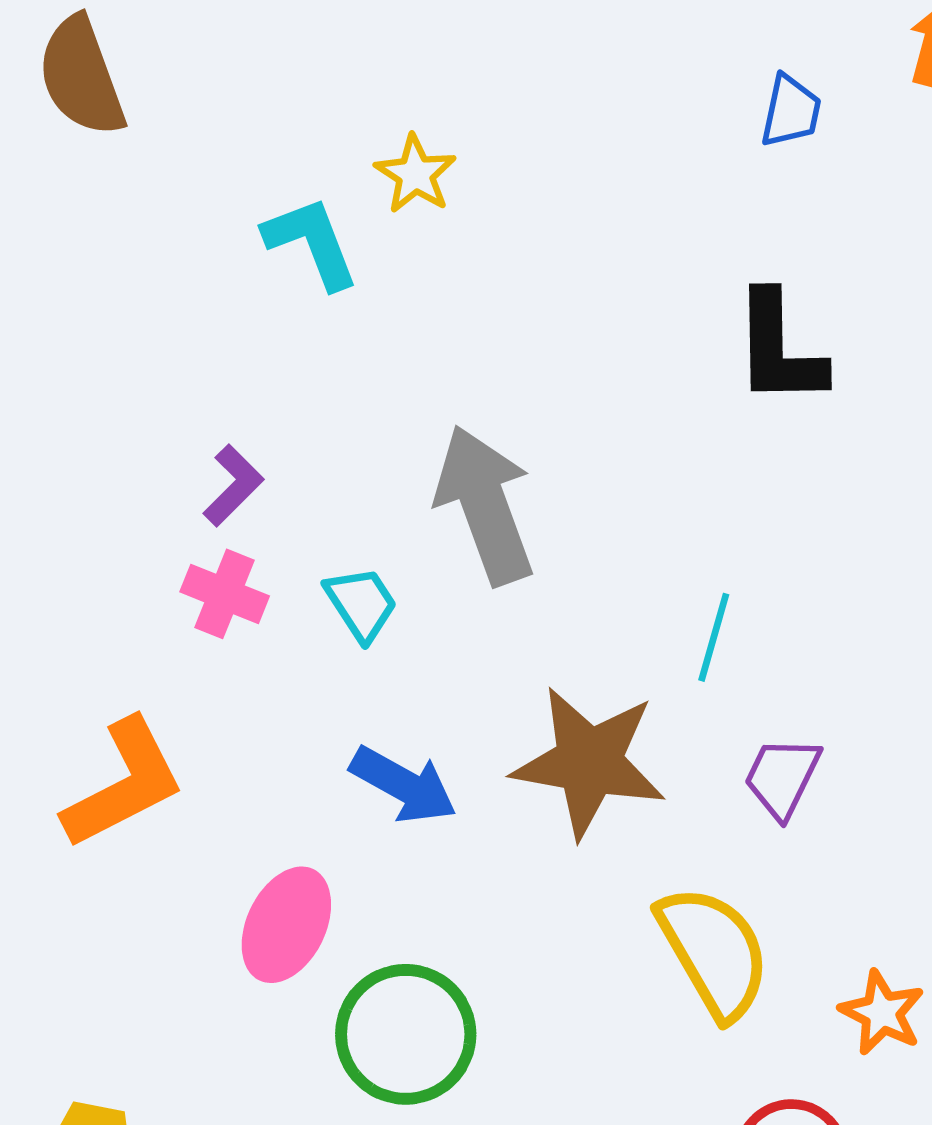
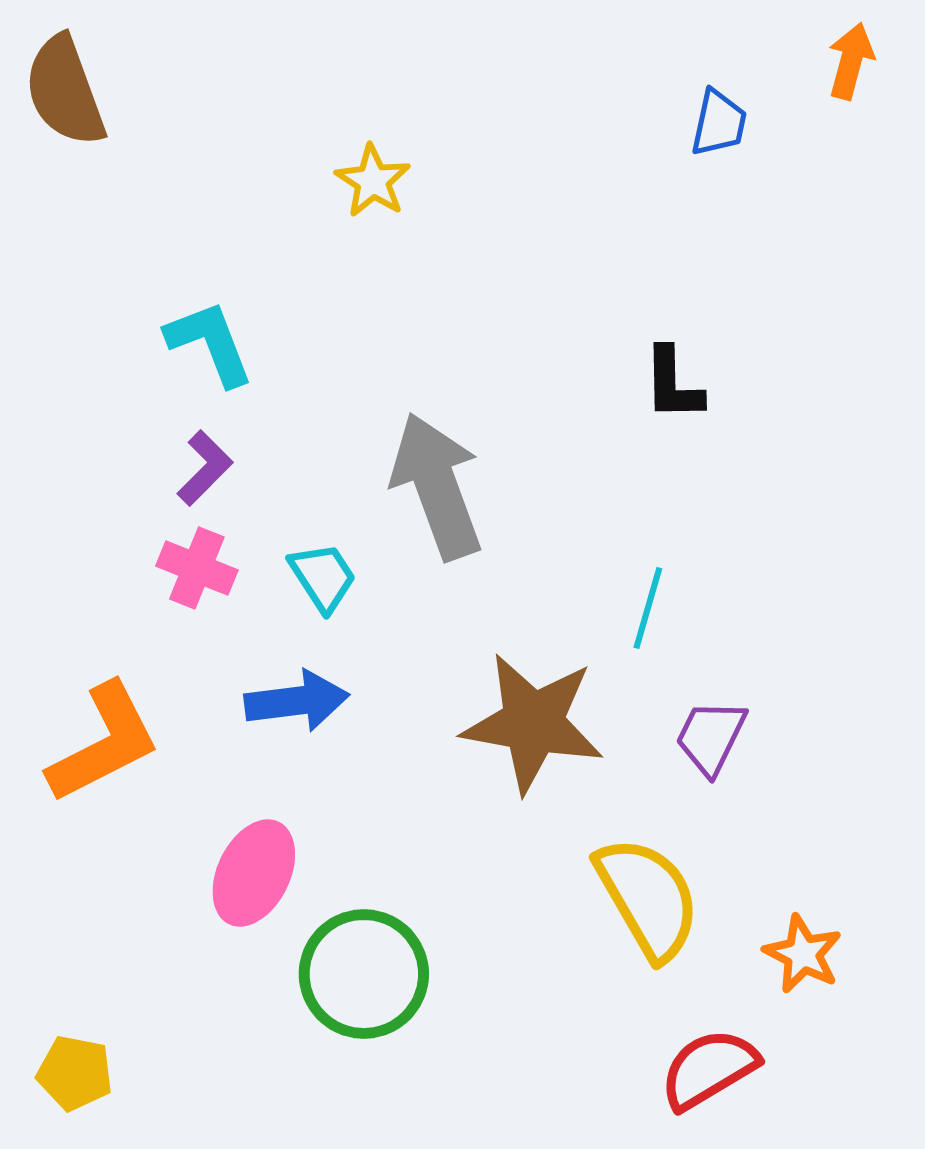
cyan L-shape: (311, 242) -> (210, 343), moved
black L-shape: (779, 349) -> (673, 384), moved, size x0.7
blue arrow: (404, 785) -> (297, 701), moved, turned -36

